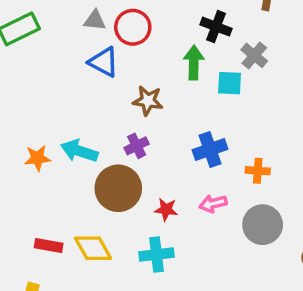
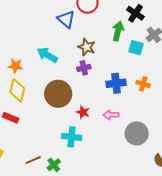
purple cross: (137, 146) -> (84, 68), moved
cyan arrow: (79, 151) -> (47, 55), moved
orange cross: (258, 171) -> (143, 84), moved
yellow diamond: (93, 248) -> (17, 90), moved, turned 30

